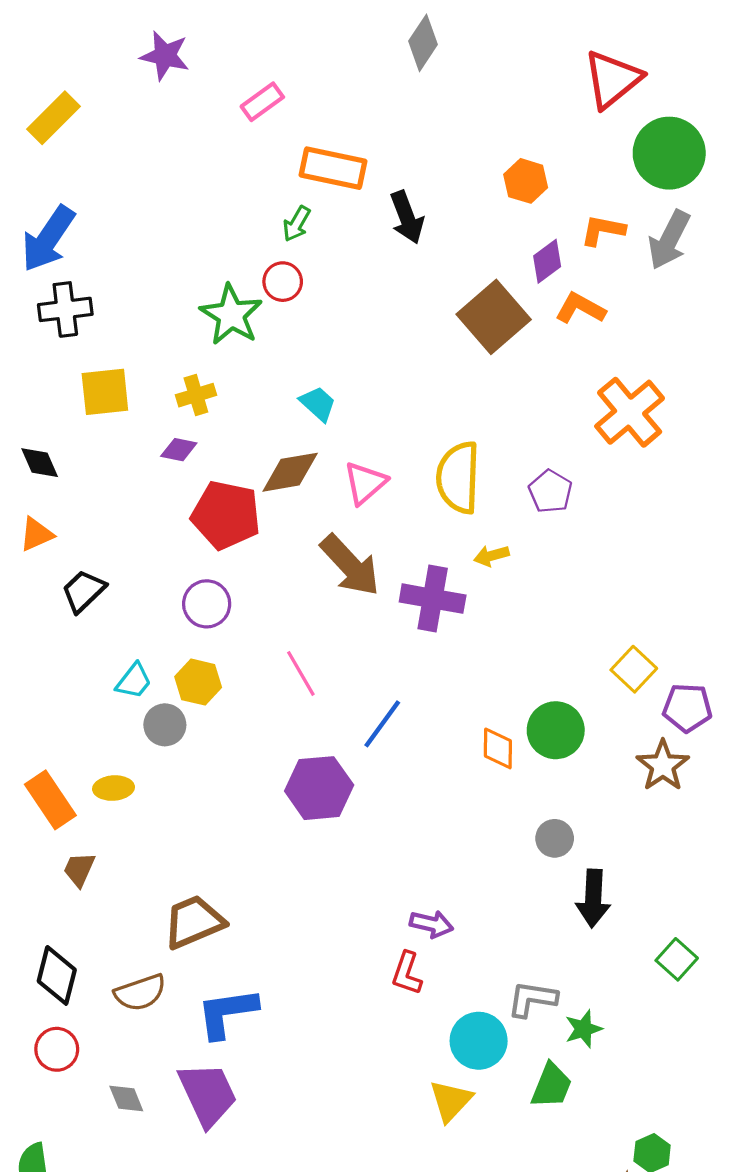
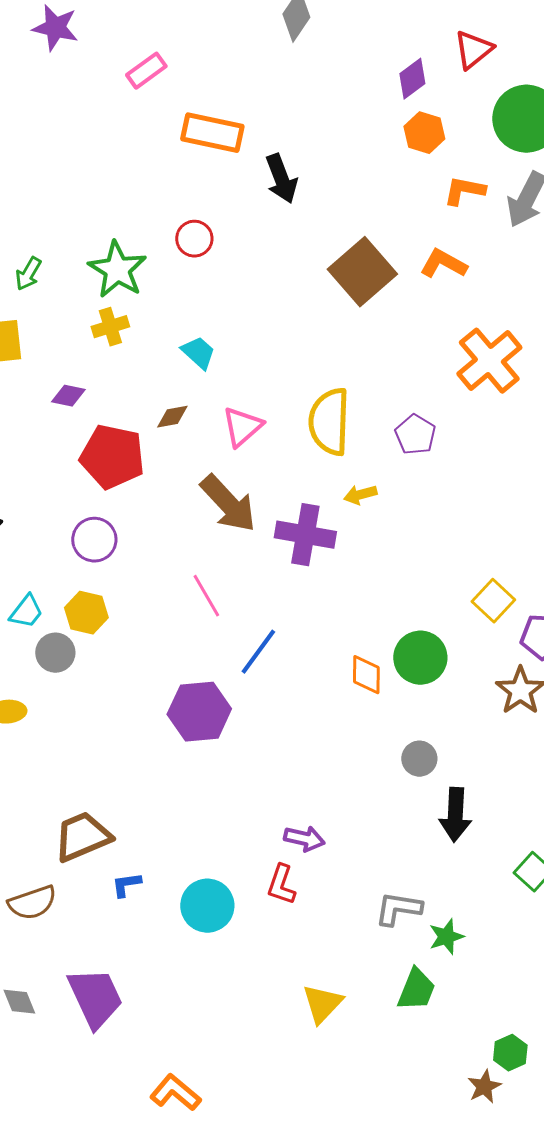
red triangle: (612, 79) -> (473, 50), size x0.7
orange hexagon: (526, 181) -> (424, 133), moved
green arrow: (297, 224) -> (28, 274), moved
purple diamond: (547, 261) -> (412, 79), moved
red circle: (283, 282) -> (194, 239), moved
yellow cross: (196, 395) -> (110, 327), moved
brown diamond: (290, 472) -> (172, 417), size x0.6
pink line: (301, 673) -> (206, 596), moved
blue L-shape: (227, 1013) -> (126, 885), moved, size x0.5
cyan circle: (479, 1041) -> (207, 906), moved

